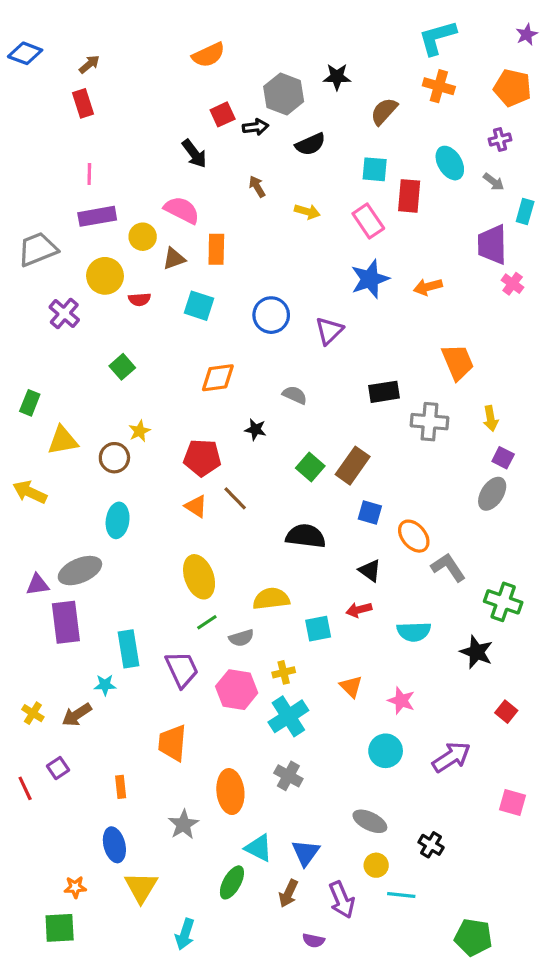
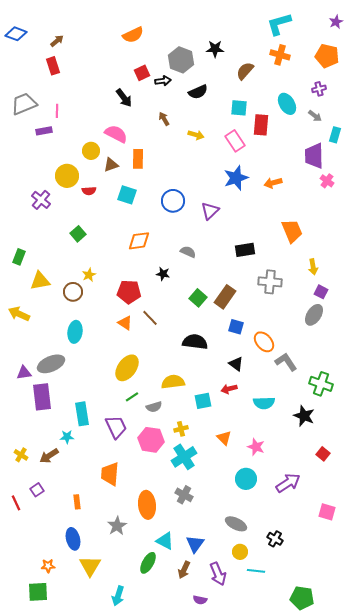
purple rectangle: (97, 216) -> (44, 131), moved, size x0.7
gray trapezoid: (38, 249) -> (24, 104), moved
gray cross: (429, 422) -> (270, 282), moved
yellow ellipse: (199, 577) -> (127, 368), turned 56

